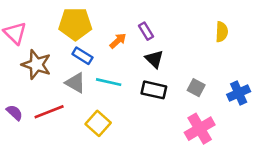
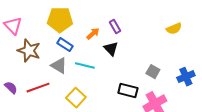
yellow semicircle: (222, 32) -> (174, 29), turned 63
black triangle: (154, 59) -> (111, 49), moved
black rectangle: (154, 90) -> (128, 91), moved

